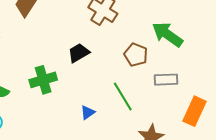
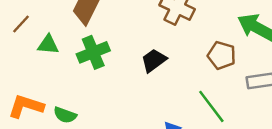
green cross: (43, 80) -> (93, 52), moved

